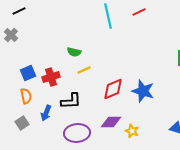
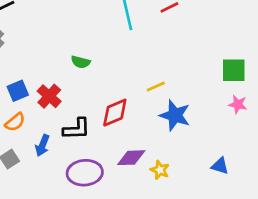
yellow line: (84, 70) -> (156, 87), moved
red cross: (51, 77) -> (49, 96), turned -30
red diamond: (113, 89) -> (115, 113), moved
orange semicircle: (26, 96) -> (15, 122), turned 63

